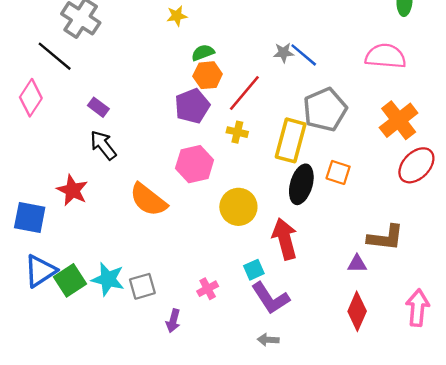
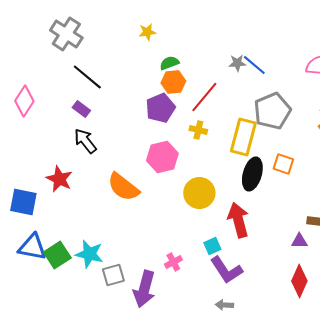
black line: (55, 56) -> (87, 77), moved
blue triangle: (40, 271) -> (32, 247), turned 44
gray square: (142, 286) -> (113, 275), moved
purple arrow: (173, 321) -> (144, 289), size x1.8

